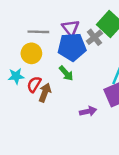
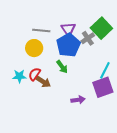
blue pentagon: (72, 47) -> (68, 45), turned -30
cyan star: (16, 76) -> (19, 76), moved
brown arrow: (45, 93) -> (43, 82), turned 98

